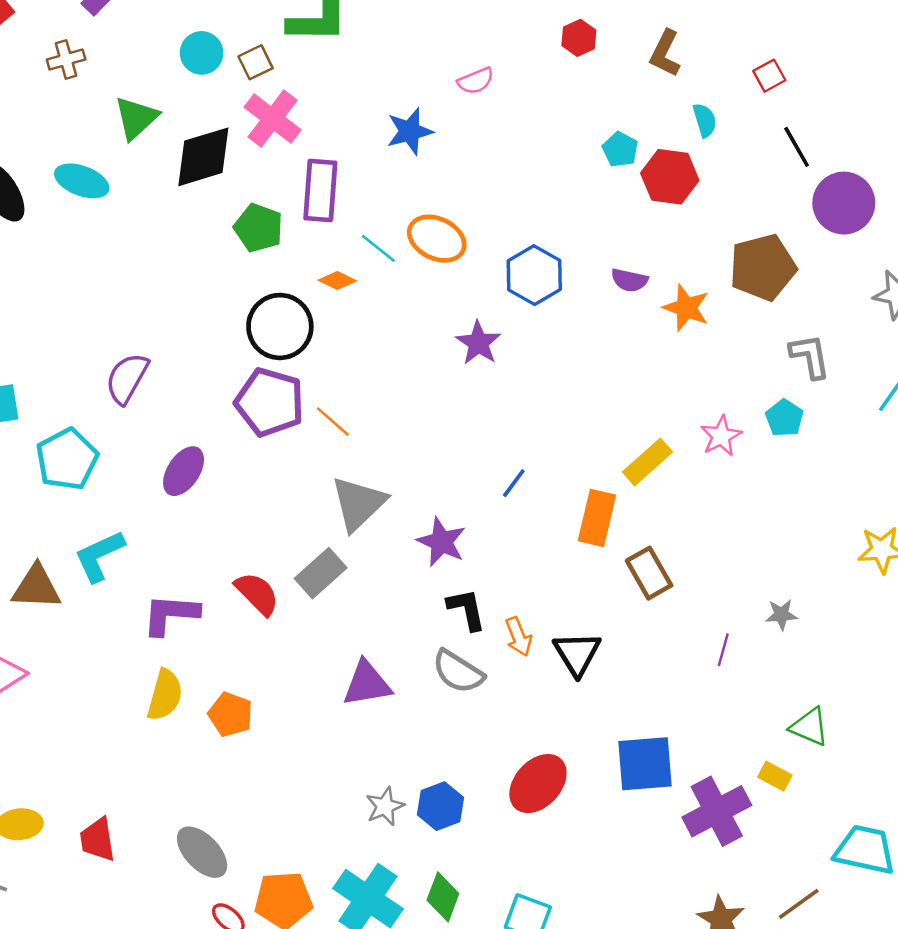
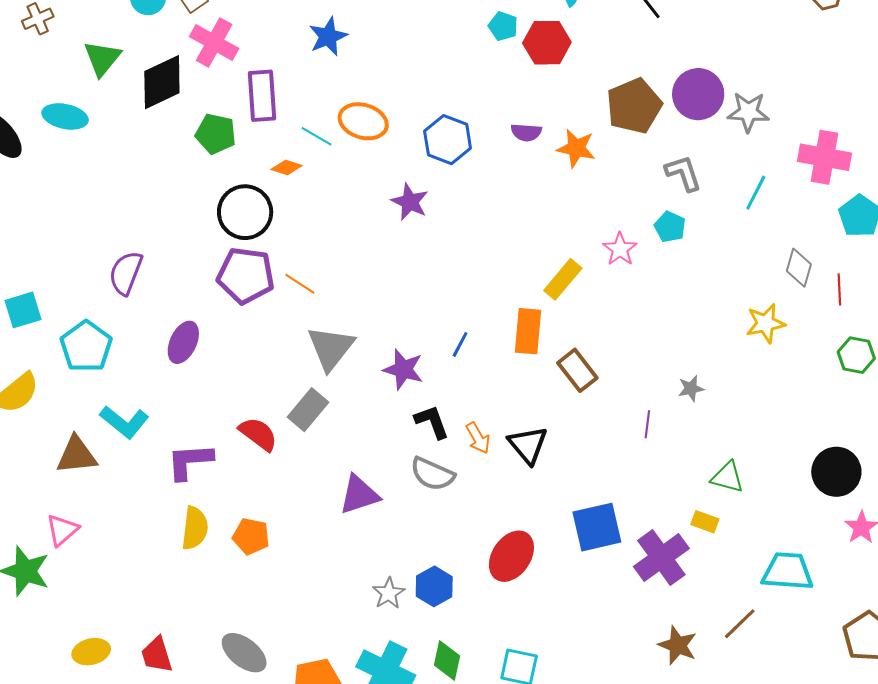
purple circle: (844, 203) -> (698, 94), moved
blue line: (514, 483) -> (460, 344), moved
cyan L-shape: (99, 556) -> (124, 422), turned -108

